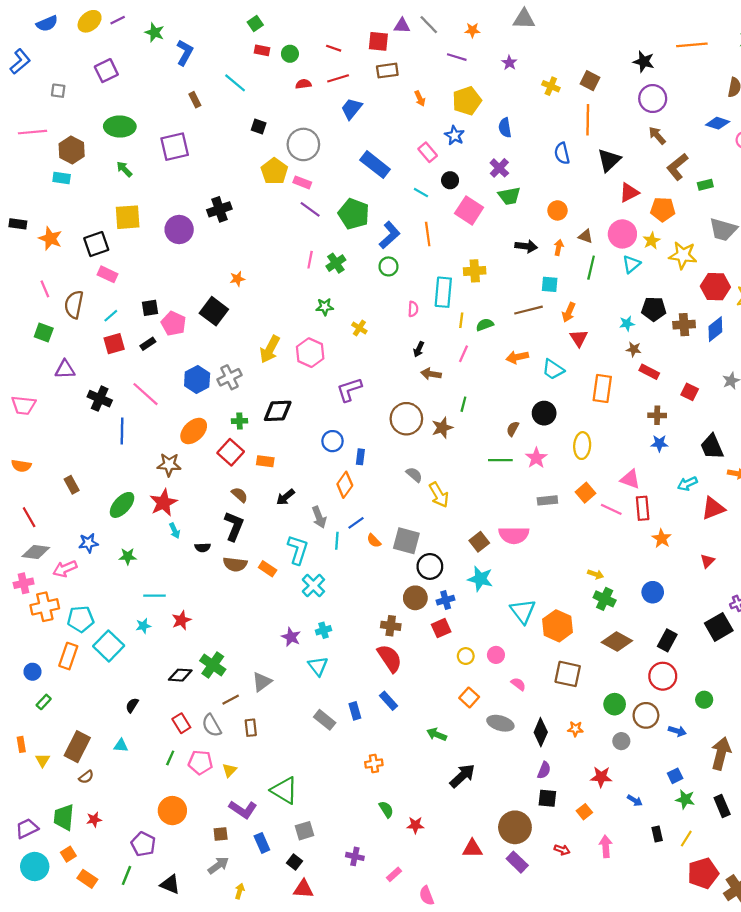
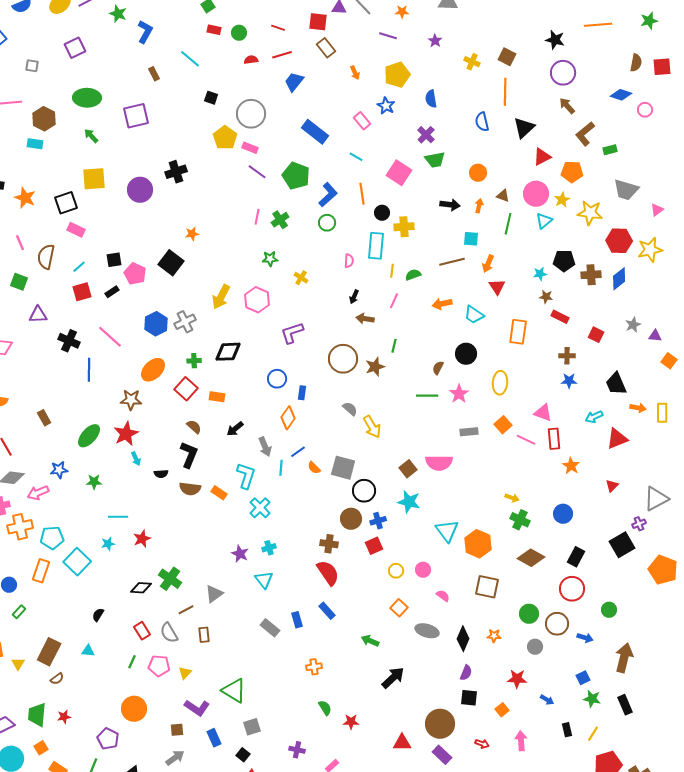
brown rectangle: (387, 71) -> (326, 48), turned 60
black circle: (450, 180) -> (382, 213), moved

